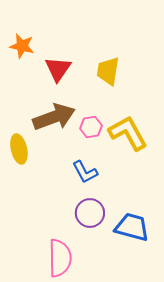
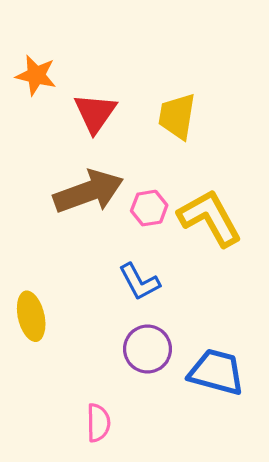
yellow ellipse: (19, 149) -> (31, 316), moved
pink semicircle: (60, 258) -> (98, 423), size x0.6

